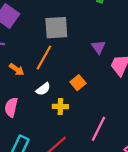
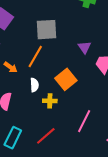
orange square: (78, 83) -> (66, 79), size x1.5
white semicircle: (43, 89) -> (34, 85), turned -56

